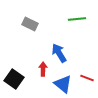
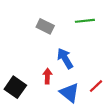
gray rectangle: (30, 24) -> (45, 26), moved
red line: (87, 78) -> (96, 86), turned -64

